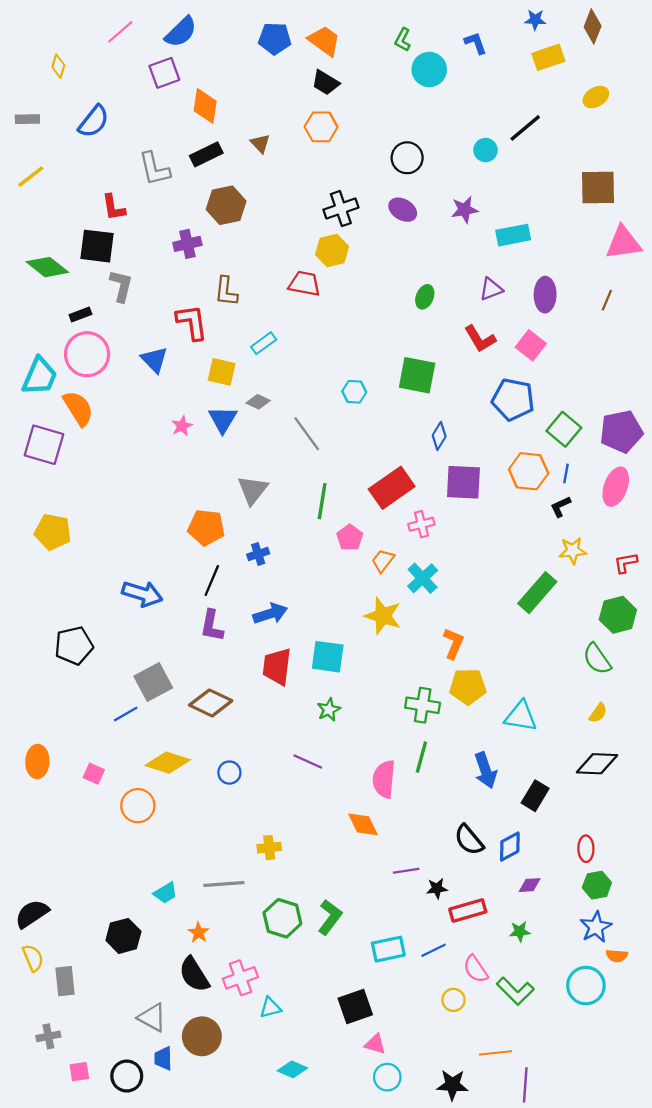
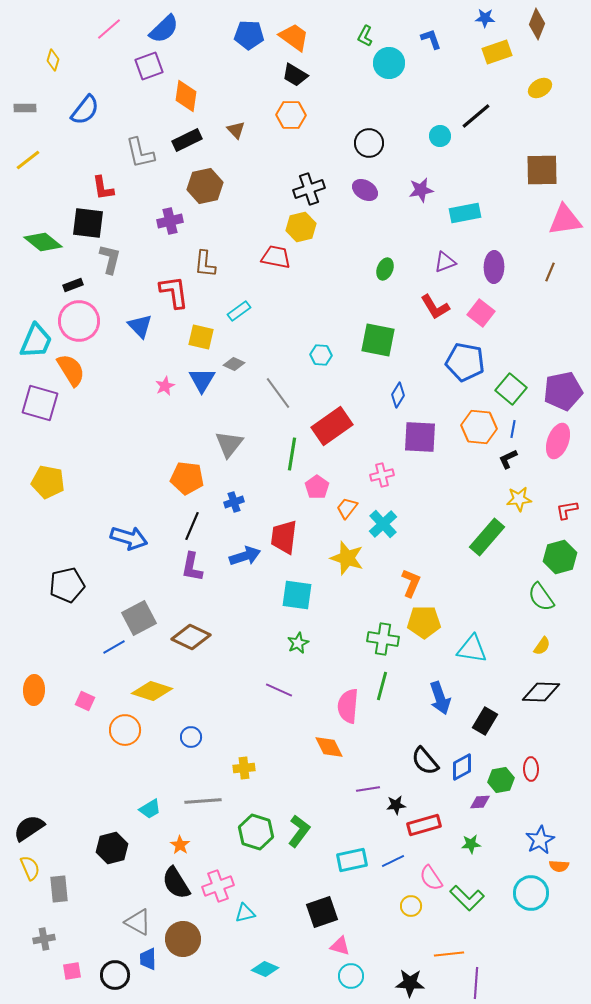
red rectangle: (392, 488) -> (332, 426), moved
red trapezoid: (277, 667) -> (284, 537), moved
blue circle: (229, 773) -> (191, 737), moved
green hexagon: (597, 885) -> (501, 780), moved

